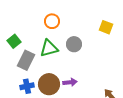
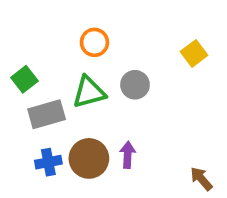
yellow square: (106, 27) -> (194, 53), turned 32
gray rectangle: (26, 60) -> (47, 114), turned 48
purple arrow: (70, 82) -> (128, 155), turned -80

